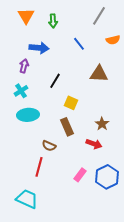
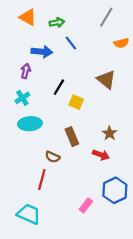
orange triangle: (26, 16) -> (28, 17), turned -30
green arrow: (53, 21) -> (57, 23), turned -96
blue line: (79, 44) -> (71, 43), moved
brown triangle: (99, 74) -> (106, 80), turned 36
yellow square: (71, 103) -> (76, 102), moved
pink rectangle: (80, 175) -> (86, 205), moved

